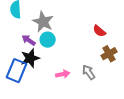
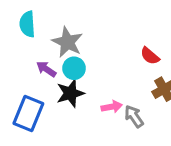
black star: (30, 58) -> (70, 93), moved
pink arrow: (63, 74) -> (112, 107), moved

